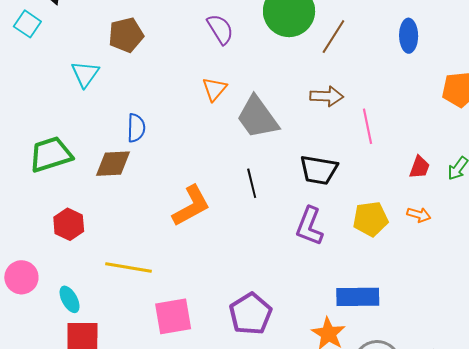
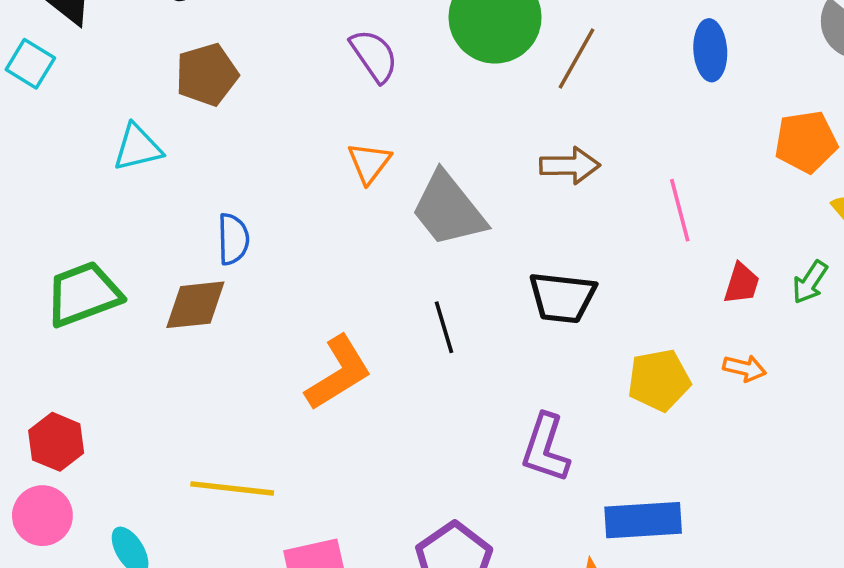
cyan triangle: (85, 74) -> (138, 148), turned 44
pink line: (367, 126) -> (680, 210), moved
red hexagon: (69, 224) -> (56, 442), moved
purple L-shape: (310, 226) -> (545, 448), moved

